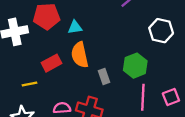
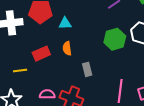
orange semicircle: (80, 55) -> (67, 48), size x0.6
green hexagon: (135, 66) -> (115, 39), moved

